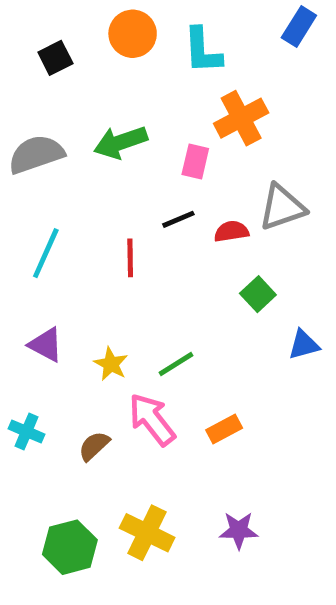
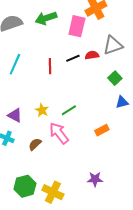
pink rectangle: (195, 162) -> (77, 26), size x1.5
black line: (178, 219) -> (73, 58), moved
green square: (258, 294) -> (115, 78), moved
purple triangle: (46, 345) -> (15, 115), moved
orange rectangle: (224, 429) -> (102, 130), moved
yellow cross: (147, 533) -> (53, 192), moved

